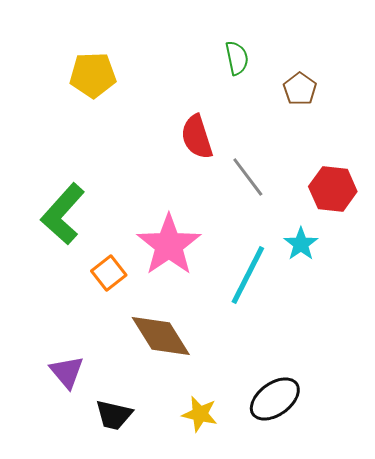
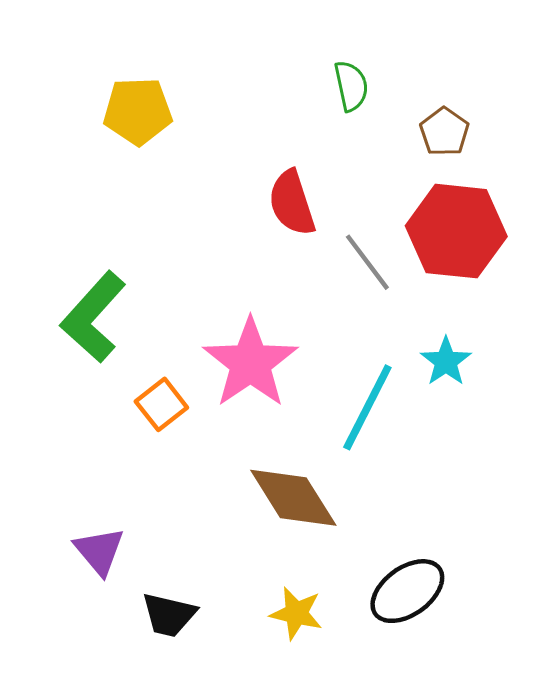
red hexagon: (333, 189) -> (456, 231), moved, size x1.4
brown diamond: (161, 336) -> (293, 498), moved

